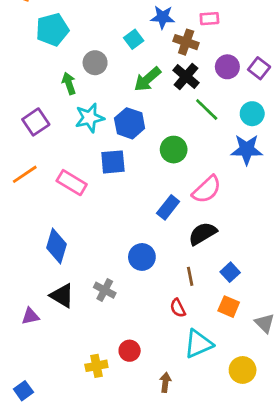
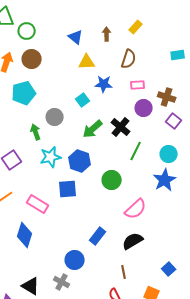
brown cross: (186, 42) -> (167, 97), moved
purple circle: (227, 67) -> (144, 108), moved
green line: (207, 110) -> (136, 151), turned 72
blue star: (247, 150) -> (165, 180), turned -30
blue rectangle: (168, 207) -> (98, 236), moved
blue diamond: (56, 246) -> (25, 235), moved
blue circle: (142, 257) -> (75, 260), moved
blue square: (230, 272) -> (169, 269), moved

